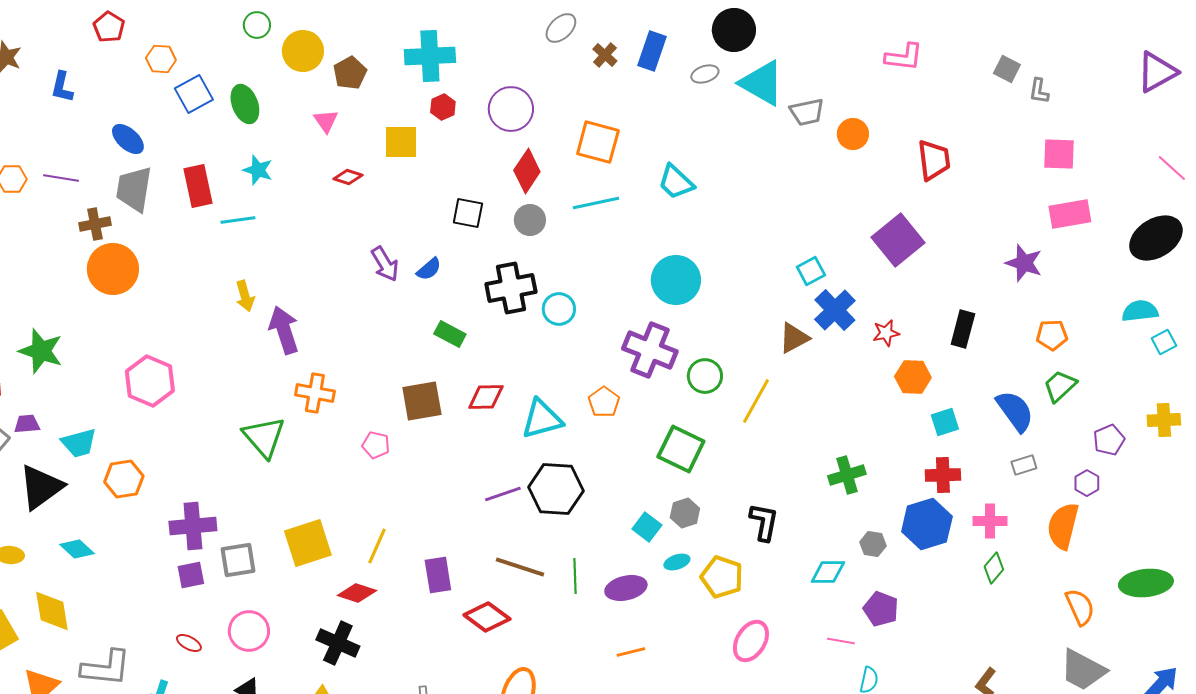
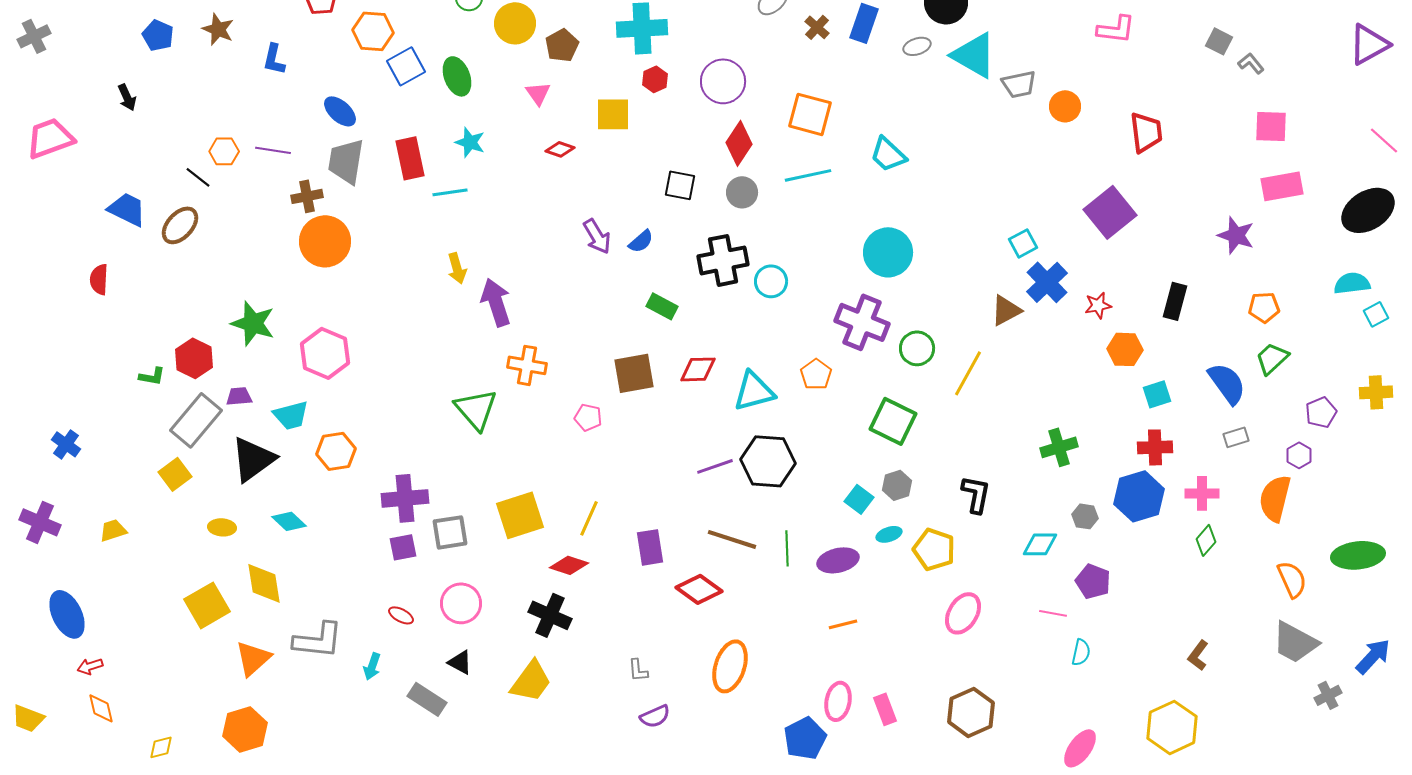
orange hexagon: (161, 59) -> (373, 31), size x1.4
gray L-shape: (1039, 91) -> (1251, 63), turned 132
pink hexagon: (150, 381) -> (325, 353), moved

